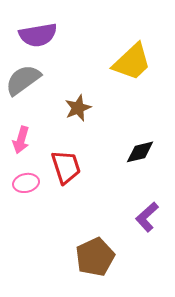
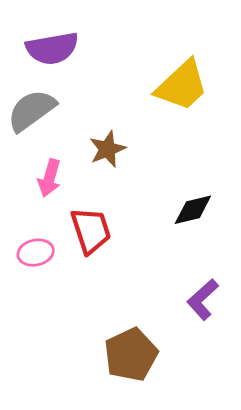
pink arrow: (21, 140) -> (49, 178), moved

